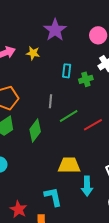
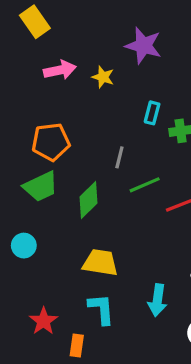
purple star: (55, 30) -> (143, 46), turned -30
yellow trapezoid: (69, 165) -> (100, 263), moved

